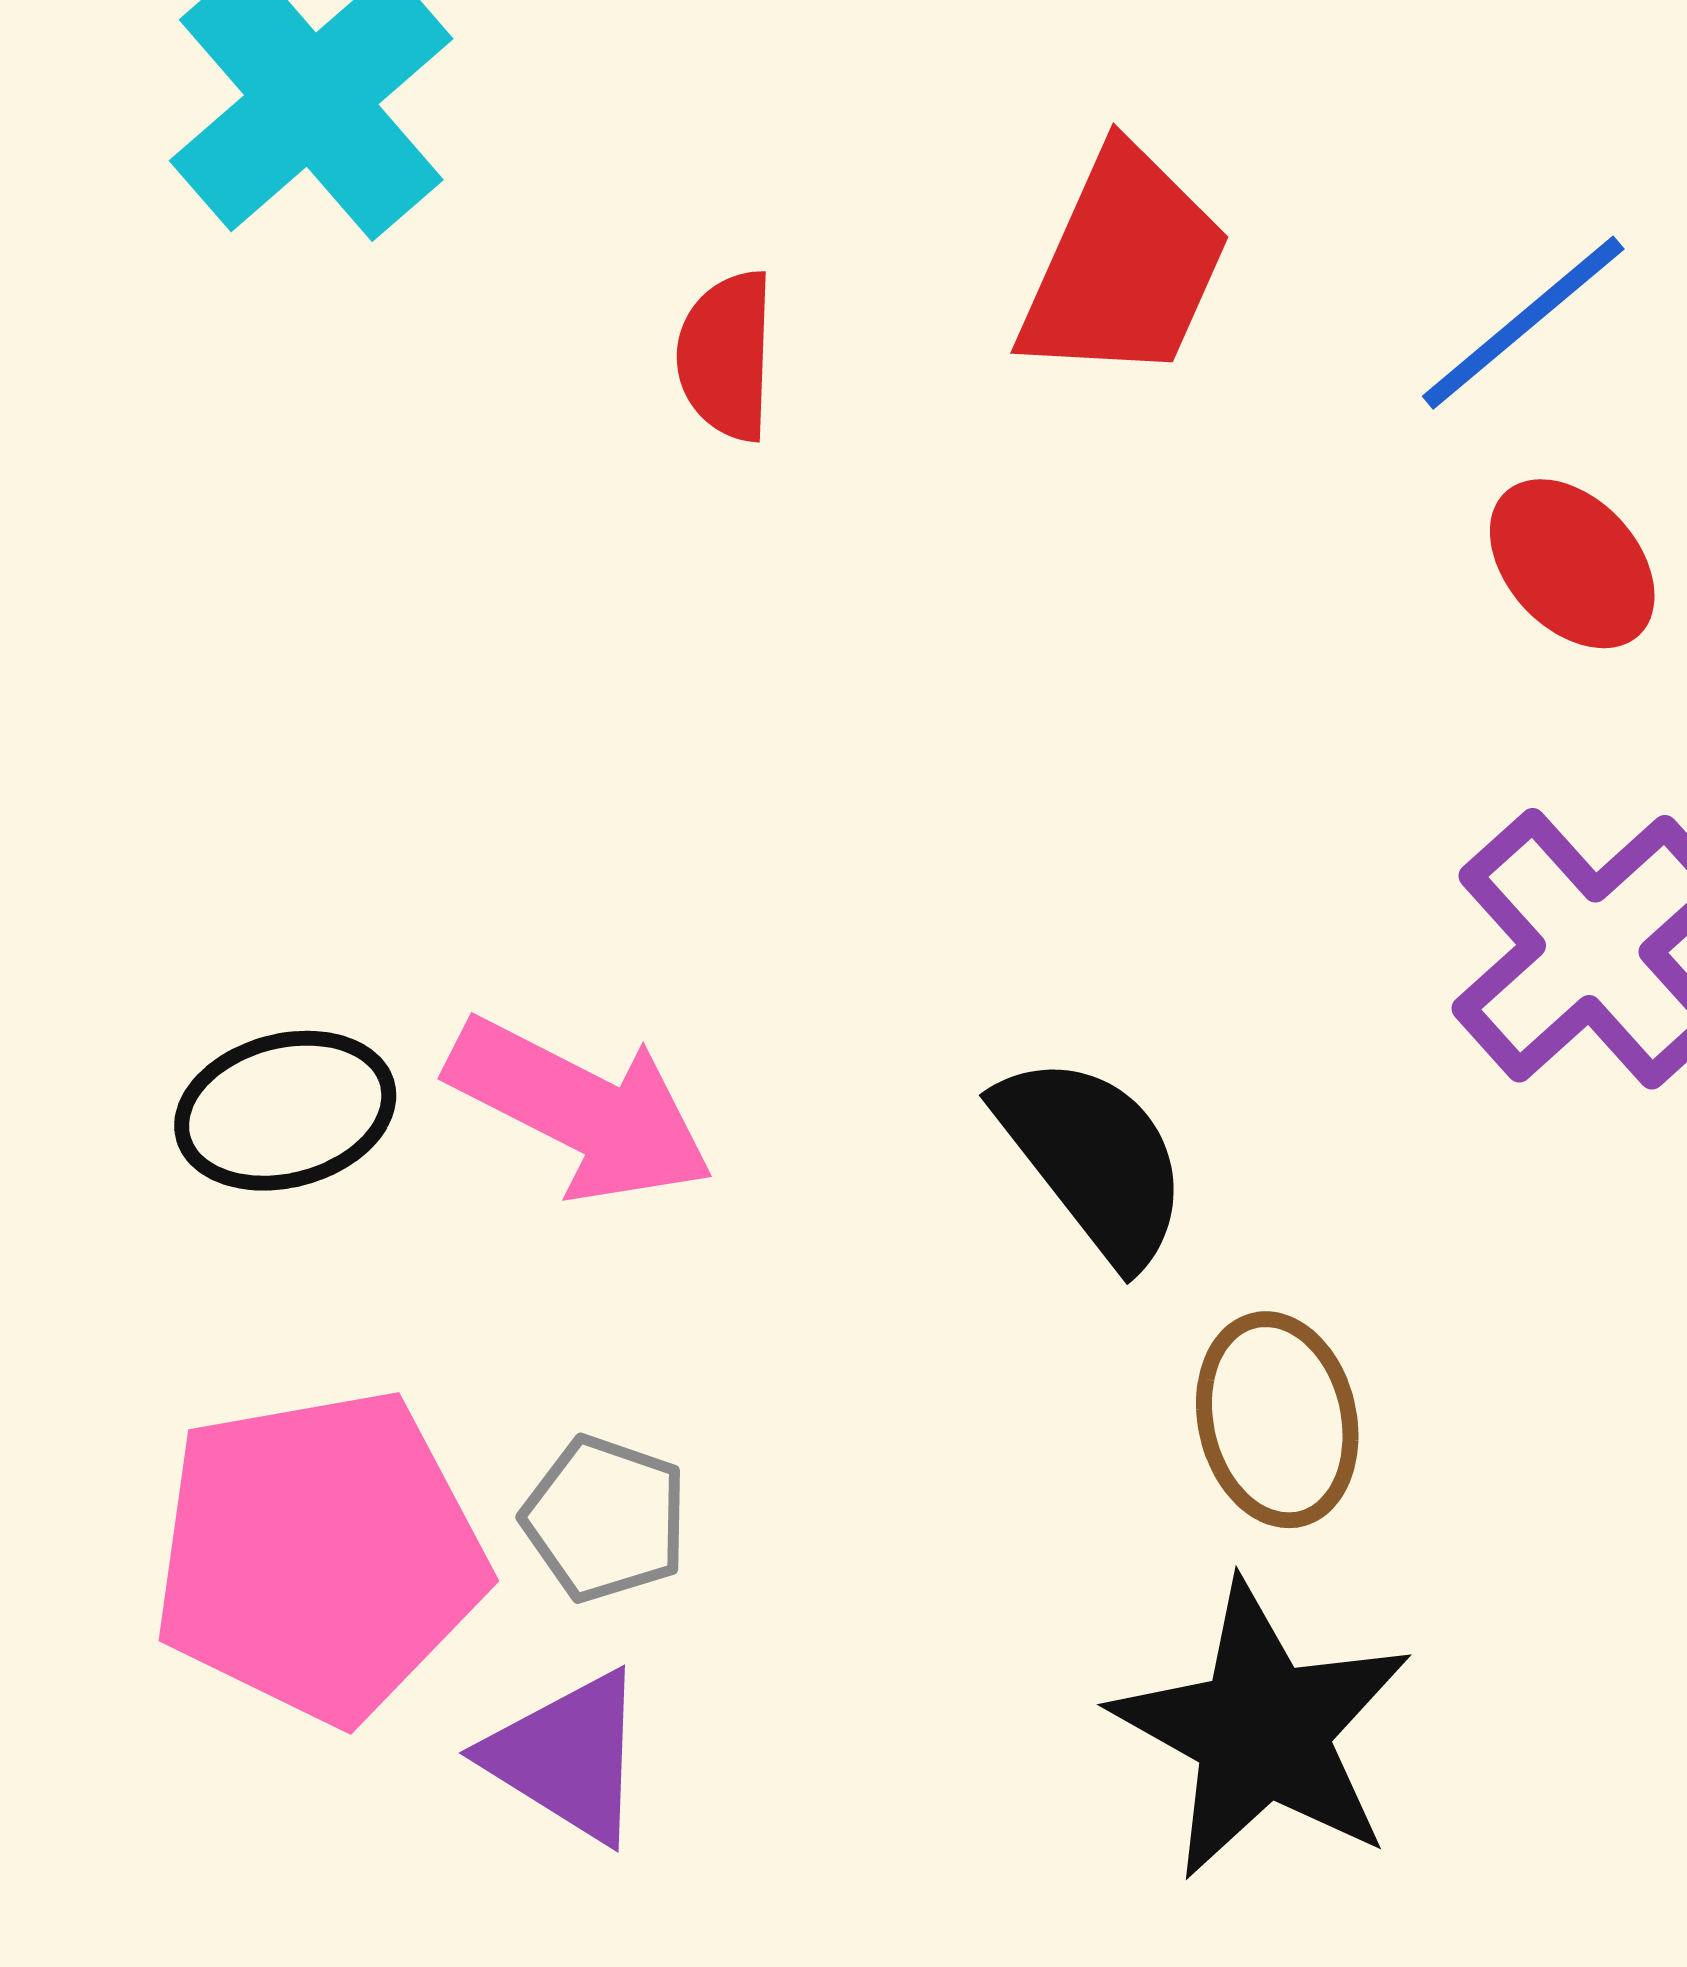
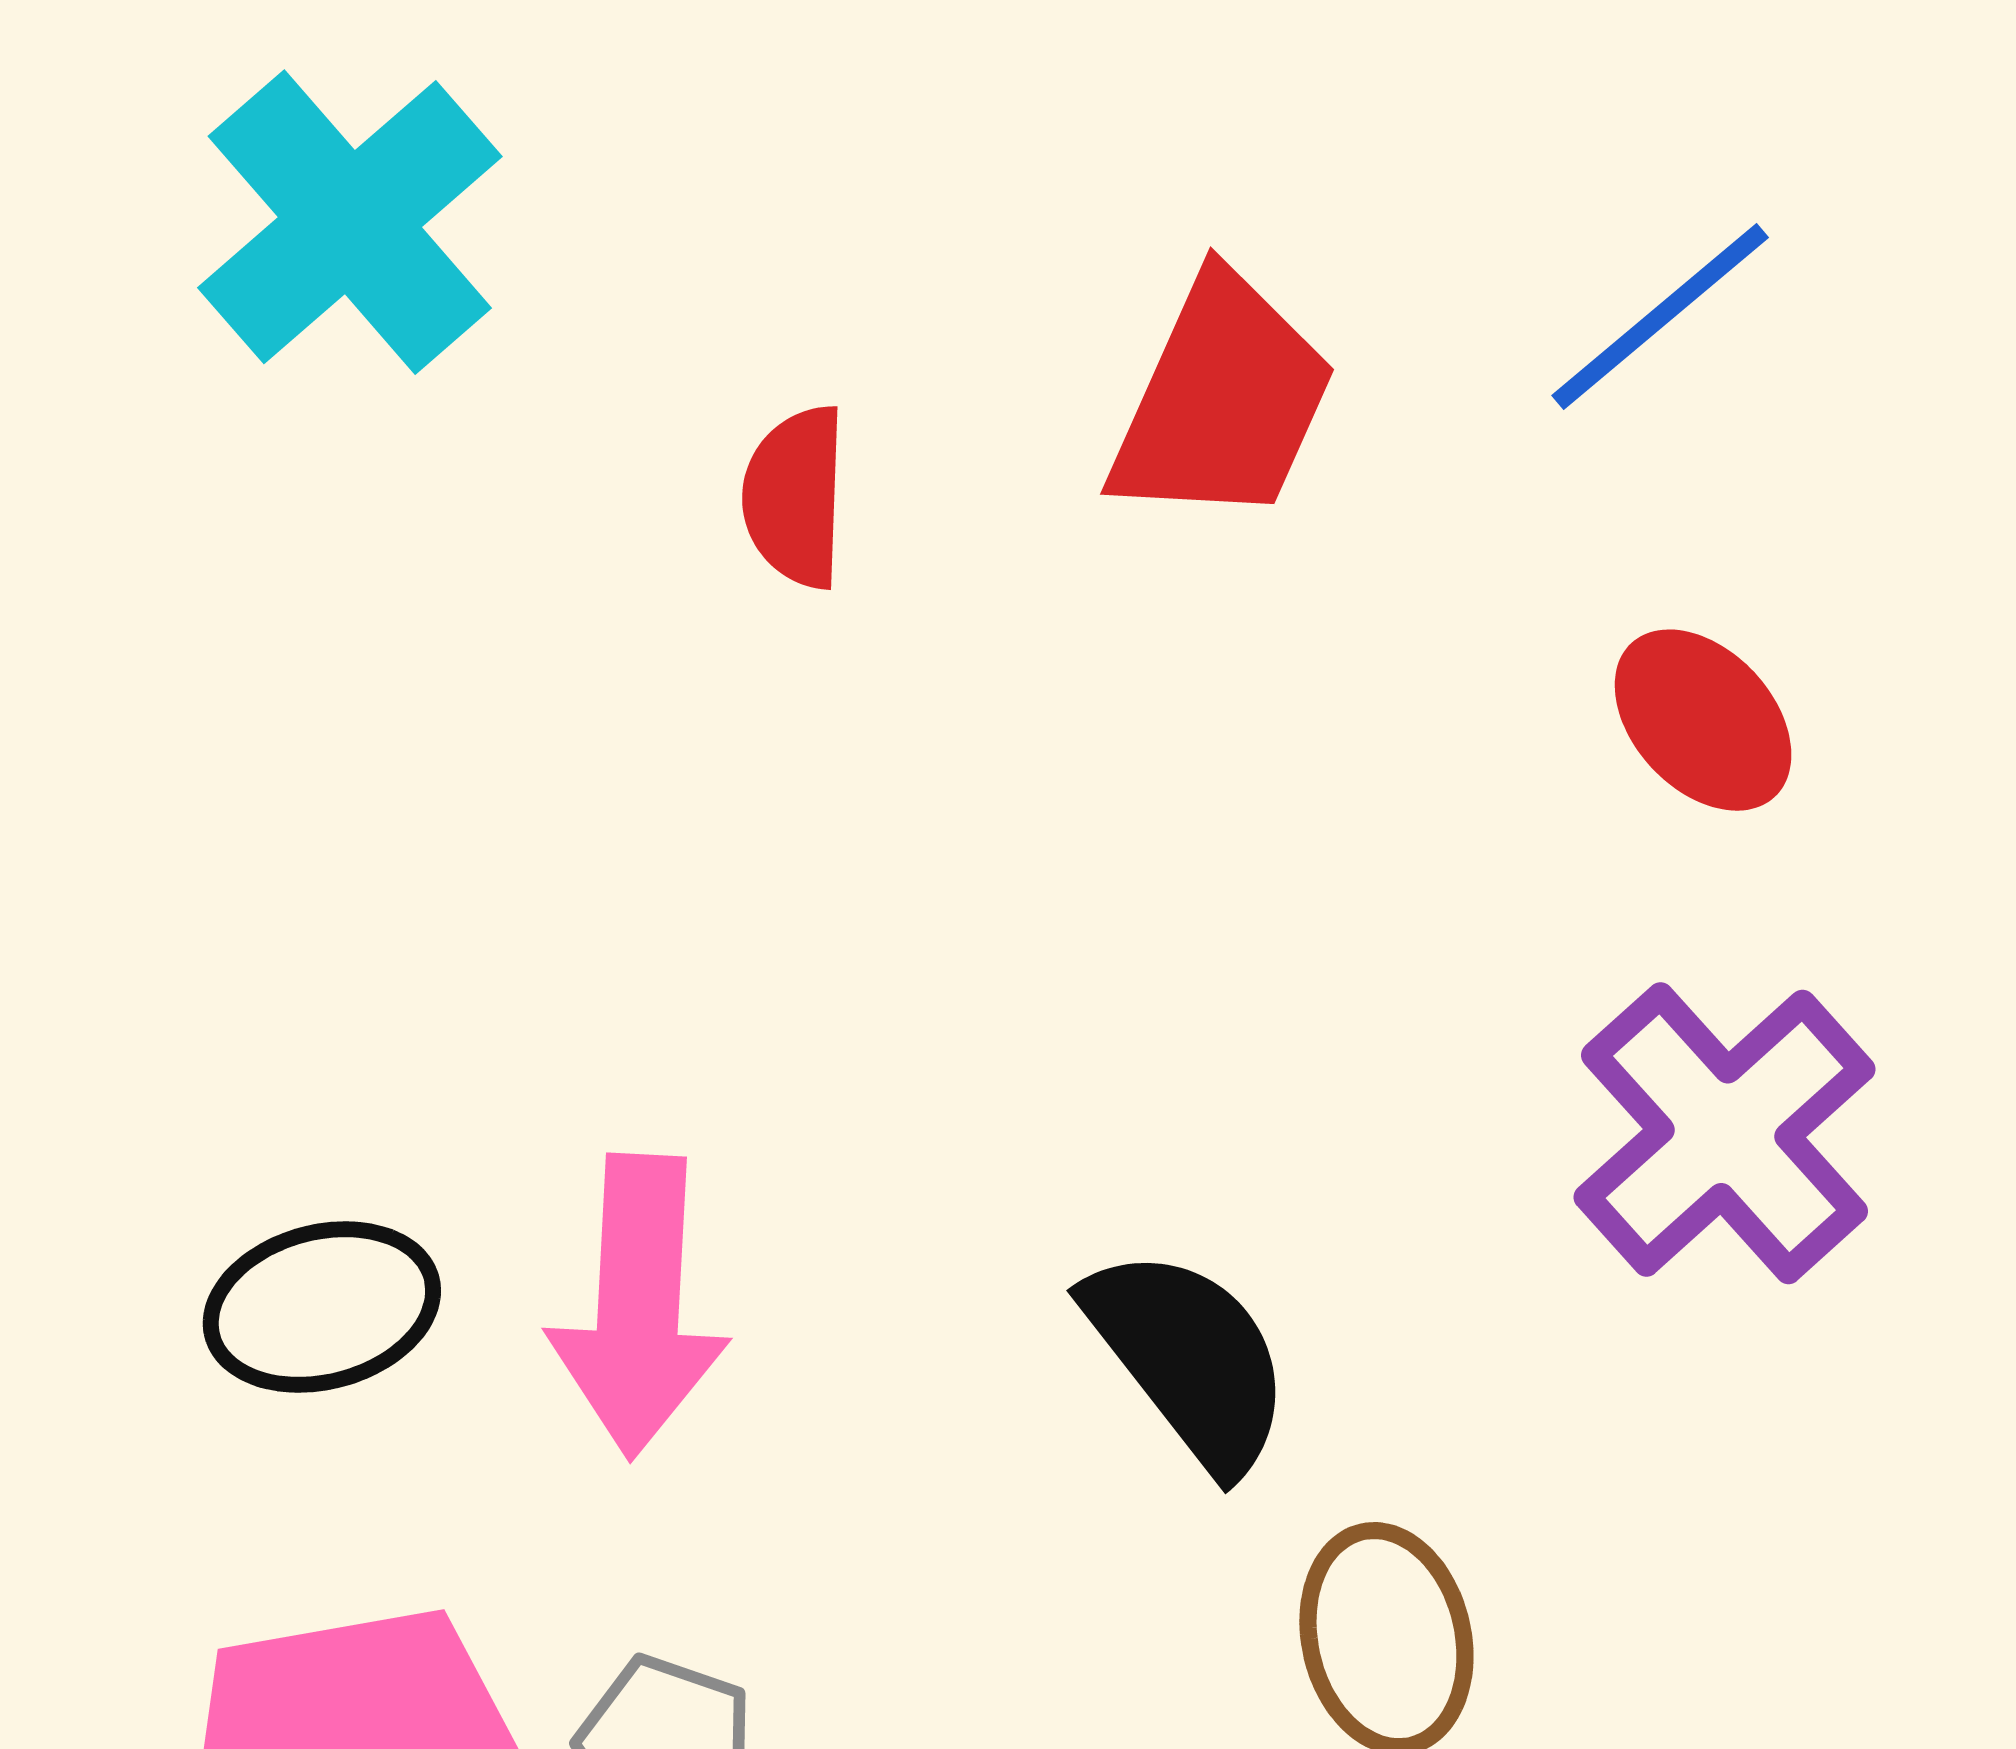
blue line: (1523, 323) -> (1660, 317), moved
pink arrow: (580, 1110) -> (638, 1306), turned 66

